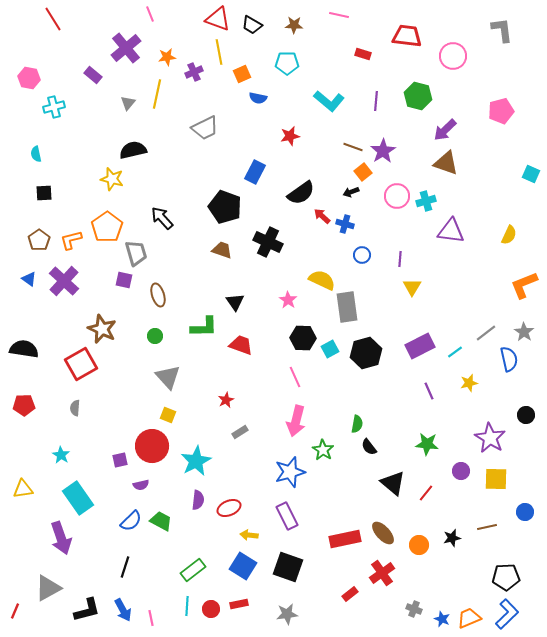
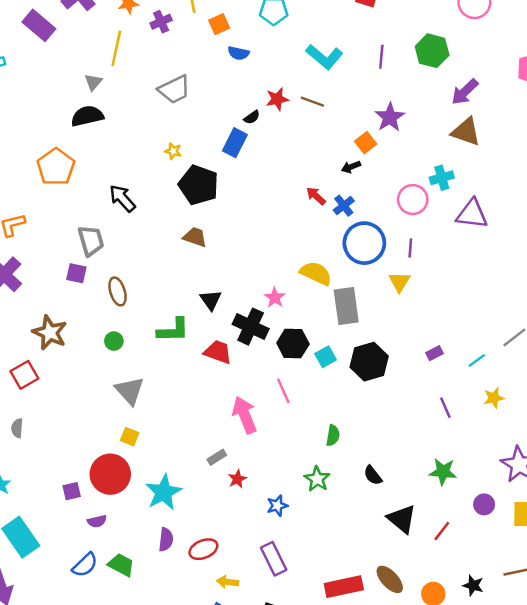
purple rectangle: (93, 75) -> (39, 25), size x1.5
gray triangle: (128, 103) -> (93, 82), moved
brown line: (353, 147) -> (312, 102), moved
yellow star: (112, 179) -> (173, 151), moved, size x0.6
black semicircle: (301, 193) -> (252, 117), moved, size x0.5
pink circle: (397, 196) -> (413, 200), moved
blue cross: (345, 224) -> (344, 206), turned 36
orange pentagon: (107, 227) -> (56, 167), moved
black cross: (268, 242) -> (251, 327), moved
blue circle: (362, 255) -> (364, 243), size x2.0
yellow triangle: (412, 287) -> (399, 282), moved
purple rectangle: (420, 346) -> (434, 353), size x0.5
red square: (81, 364) -> (24, 375), size x0.7
red star: (226, 400) -> (237, 479), moved
pink arrow: (296, 421) -> (245, 415), moved, turned 144
green semicircle: (357, 424) -> (333, 435), moved
blue star: (290, 472) -> (277, 506), size x0.6
black star: (452, 538) -> (473, 585), turned 30

